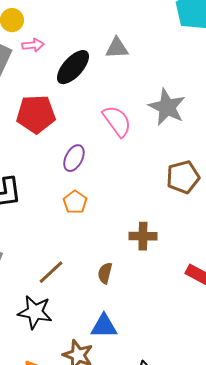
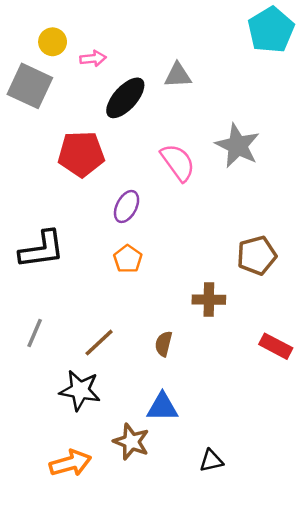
pink arrow: (33, 45) -> (93, 58), moved
brown pentagon: (183, 177) -> (257, 255), moved

